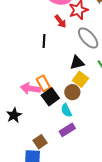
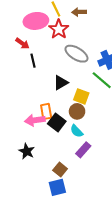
red arrow: (60, 21) -> (22, 43), moved
black line: (44, 41) -> (33, 61), moved
black triangle: (77, 63) -> (61, 83), moved
orange rectangle: (43, 83) -> (46, 111), turned 35

